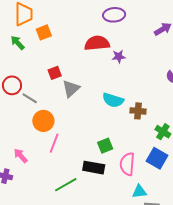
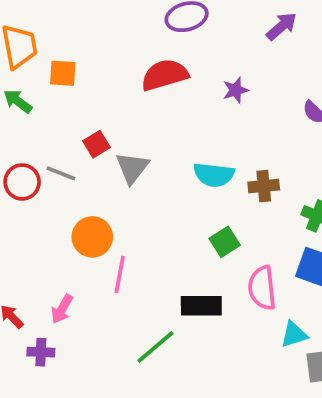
orange square: (44, 32) -> (63, 73), turned 35
purple star: (119, 57) -> (236, 90), moved
gray line: (30, 98) -> (61, 173), moved
green square: (105, 146) -> (225, 242), moved
pink arrow: (21, 156) -> (62, 309), turned -98

